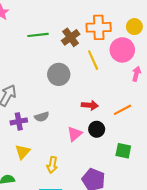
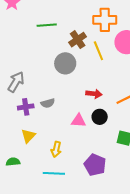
brown cross: (71, 37) -> (78, 40), moved
pink triangle: (75, 134) -> (79, 121), turned 42

